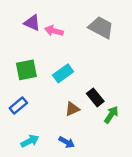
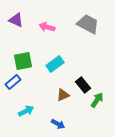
purple triangle: (32, 23) -> (16, 20), moved
blue rectangle: (18, 105) -> (13, 82), moved
cyan arrow: (30, 141) -> (26, 111), moved

